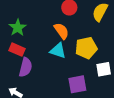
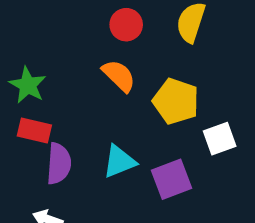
yellow pentagon: (86, 48) -> (176, 101), turned -30
cyan triangle: (58, 51) -> (119, 162), moved, turned -30

